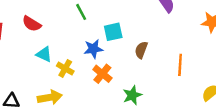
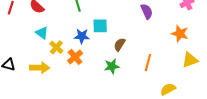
orange cross: (102, 74) -> (75, 57), moved
green star: (132, 95) -> (112, 66), moved

